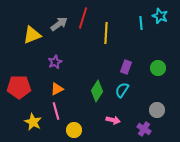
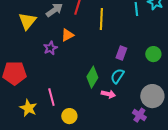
yellow triangle: (32, 35) -> (27, 21), turned -30
orange triangle: (57, 89) -> (67, 35), moved
gray circle: (157, 110) -> (152, 96), size x1.5
pink arrow: (113, 120) -> (108, 94), moved

